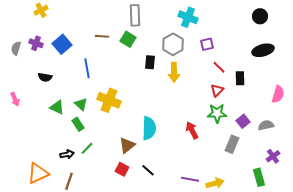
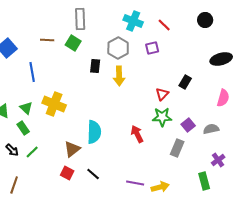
black ellipse: (263, 50) -> (221, 59), moved
red line: (219, 67) -> (164, 25), moved
black rectangle: (240, 78) -> (185, 82), turned 32
black arrow: (67, 154) -> (12, 150), moved, turned 56

